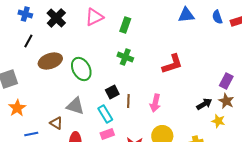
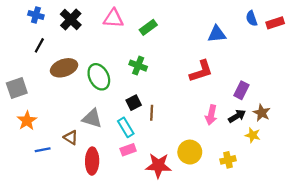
blue triangle: (186, 15) -> (217, 34), moved
pink triangle: (94, 17) -> (113, 18), turned 30
green rectangle: (125, 25) -> (148, 27), turned 35
green cross: (125, 57) -> (138, 66), moved
purple rectangle: (226, 81) -> (241, 90), moved
pink arrow: (155, 103) -> (211, 115), moved

